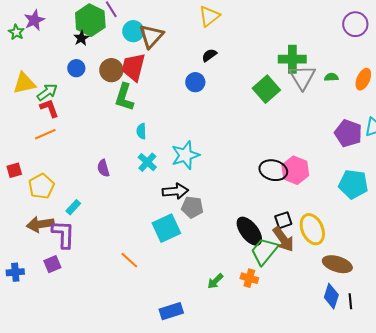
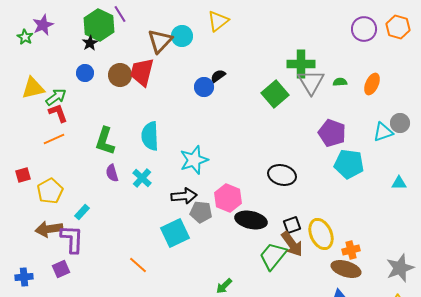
cyan circle: (133, 31) -> (182, 36), moved
black semicircle: (209, 55) -> (218, 76), moved
green L-shape: (124, 97) -> (105, 141), moved
cyan semicircle: (141, 131) -> (150, 136), size x1.8
purple pentagon: (348, 133) -> (332, 133), moved
cyan cross: (147, 162) -> (142, 178), moved
pink hexagon: (295, 170) -> (228, 198), moved
cyan pentagon: (353, 184) -> (349, 164), moved
black ellipse: (249, 231) -> (251, 220), moved, turned -40
orange cross: (249, 278) -> (351, 250), moved, turned -30

